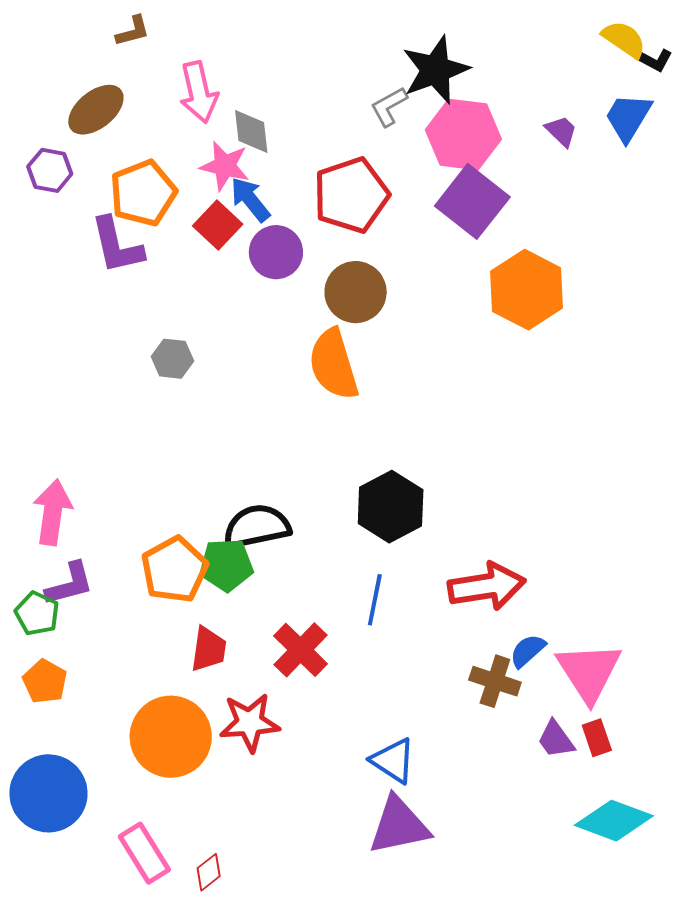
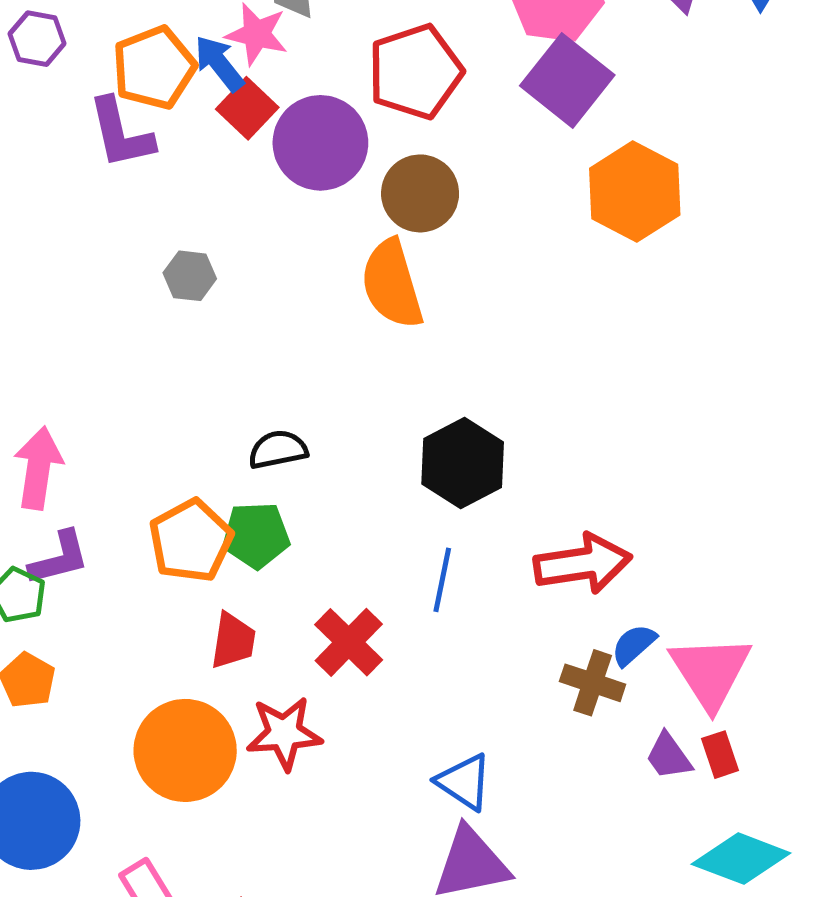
blue arrow: (250, 200) -> (219, 63), moved
purple circle: (276, 252) -> (320, 143), size x1.4
black semicircle: (257, 526) -> (278, 450), moved, size x0.7

